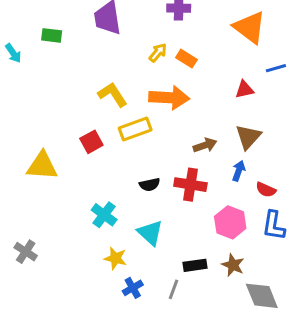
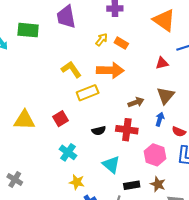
green rectangle: (52, 35) -> (28, 30), size x1.5
red square: (91, 142) -> (60, 119), moved
cyan triangle: (150, 233) -> (111, 165), moved

